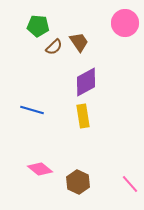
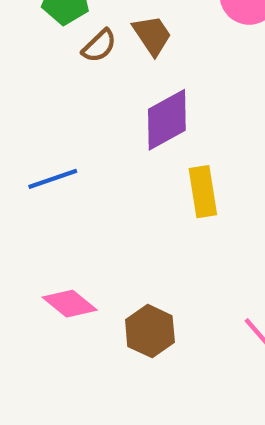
blue line: (32, 110) -> (53, 179), turned -35
yellow rectangle: (83, 116) -> (203, 192), moved

